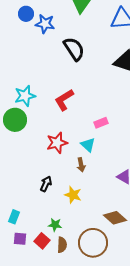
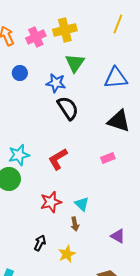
blue star: (45, 24) -> (56, 83), moved
pink rectangle: (101, 123) -> (108, 158), moved
yellow star: (73, 195) -> (67, 254), turned 30

